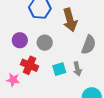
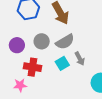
gray semicircle: (89, 45) -> (65, 42), moved, turned 54

